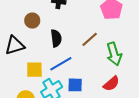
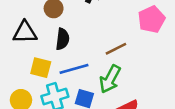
black semicircle: (56, 38) -> (63, 39), moved
green arrow: (114, 54) -> (110, 79), moved, turned 30

